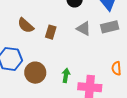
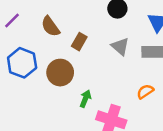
orange semicircle: (116, 68) -> (145, 91), moved, turned 48
brown circle: (35, 73) -> (60, 73), moved

